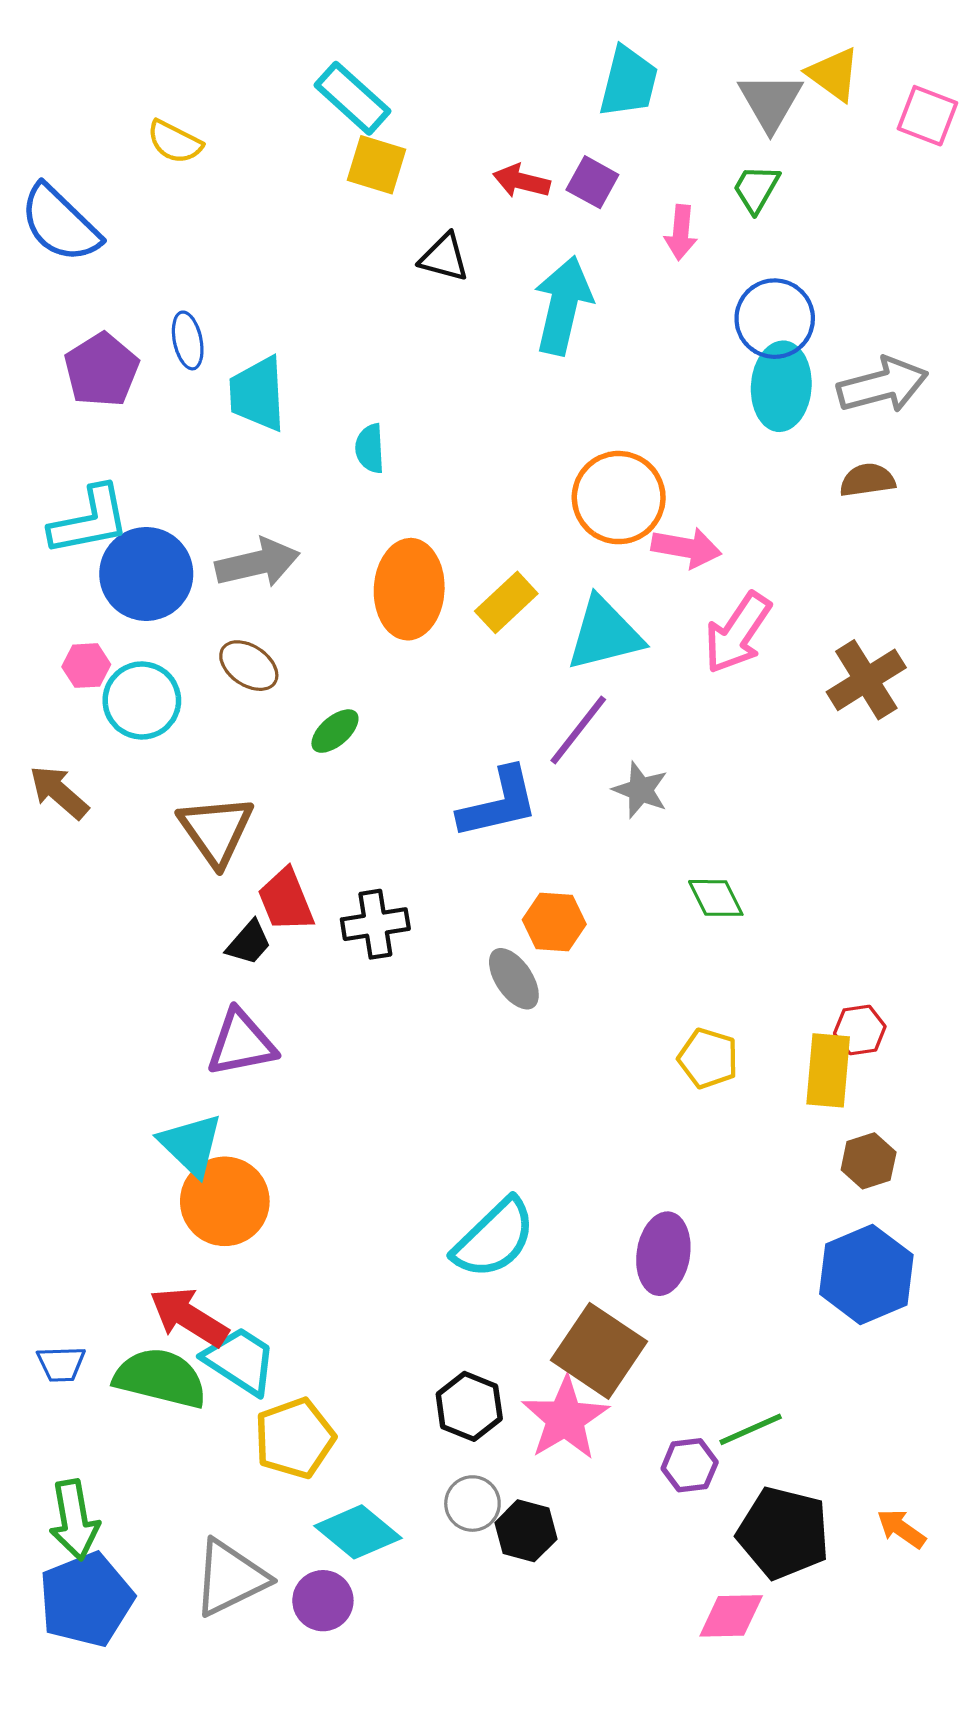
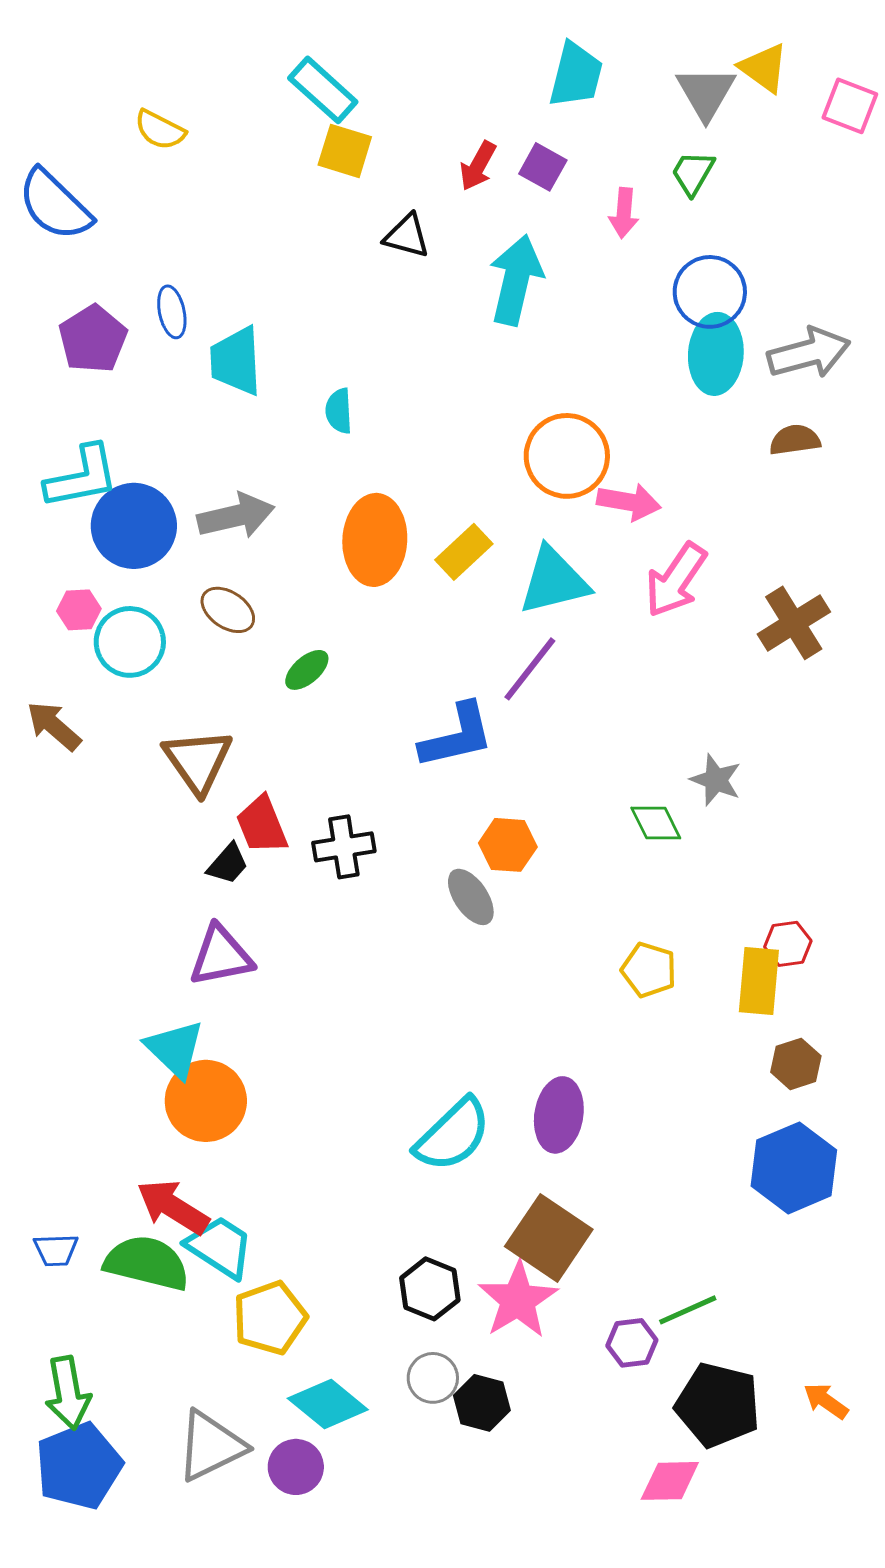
red arrow: (522, 181) -> (478, 166), turned -75
gray star: (640, 790) -> (716, 780), moved
purple ellipse: (663, 1254) -> (559, 1115), moved

